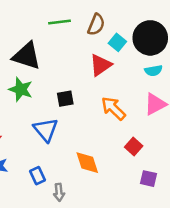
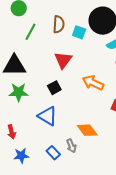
green line: (60, 22) -> (30, 32), turned -36
red triangle: (101, 65) -> (63, 60), moved
gray arrow: (59, 192) -> (71, 146), moved

